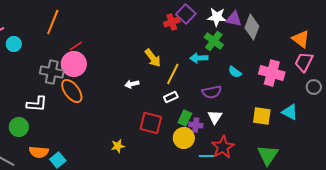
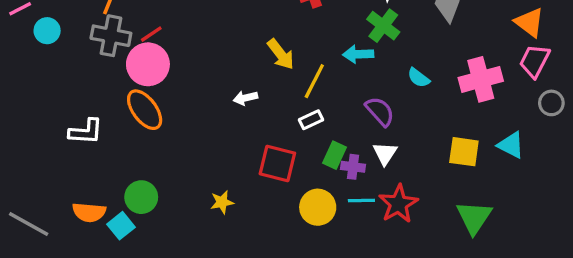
gray cross: (52, 72) -> (111, 36), moved
pink cross: (272, 73) -> (481, 79), turned -30
purple semicircle: (212, 92) -> (380, 111), turned -120
green circle: (19, 127) -> (141, 197), moved
yellow circle: (184, 138) -> (318, 207), moved
cyan line: (207, 156) -> (361, 200), moved

